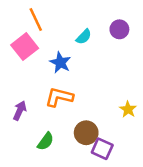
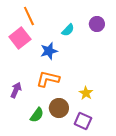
blue star: (60, 63) -> (49, 51), turned 30
yellow star: (128, 109) -> (86, 93), moved
brown circle: (86, 133) -> (59, 108), moved

